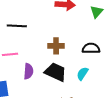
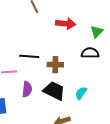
black line: (17, 26) -> (29, 56), moved
black semicircle: (91, 48) -> (90, 53), moved

